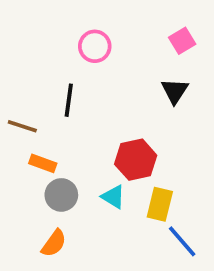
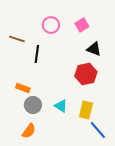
pink square: (182, 41) -> (82, 25), moved
black triangle: (175, 91) -> (94, 49), turned -42
brown line: (22, 126) -> (17, 39), moved
red hexagon: (136, 160) -> (86, 74), moved

